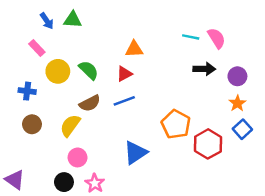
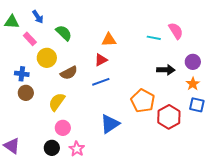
green triangle: (73, 20) -> (12, 22), moved
cyan line: (191, 37) -> (154, 38), moved
black arrow: (204, 69) -> (166, 70), moved
green semicircle: (89, 70) -> (64, 33), moved
brown semicircle: (90, 103) -> (69, 73), moved
brown circle: (32, 124) -> (26, 93), moved
blue square: (242, 129) -> (197, 105), turned -35

